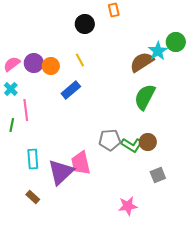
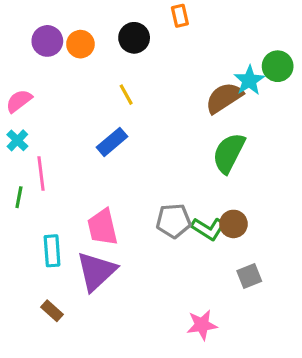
purple circle: (34, 63) -> (47, 41), moved
orange circle: (51, 66) -> (80, 44), moved
pink trapezoid: (81, 163) -> (103, 227), moved

